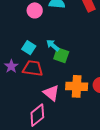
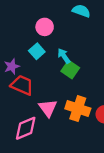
pink circle: (35, 10) -> (45, 27), moved
red trapezoid: (33, 68) -> (22, 85), moved

